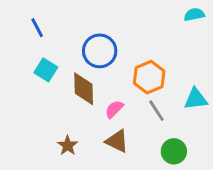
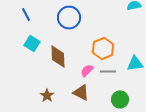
blue circle: (100, 51) -> (69, 18), moved
pink semicircle: (114, 109) -> (87, 70), moved
gray line: (156, 111) -> (108, 72), turned -56

